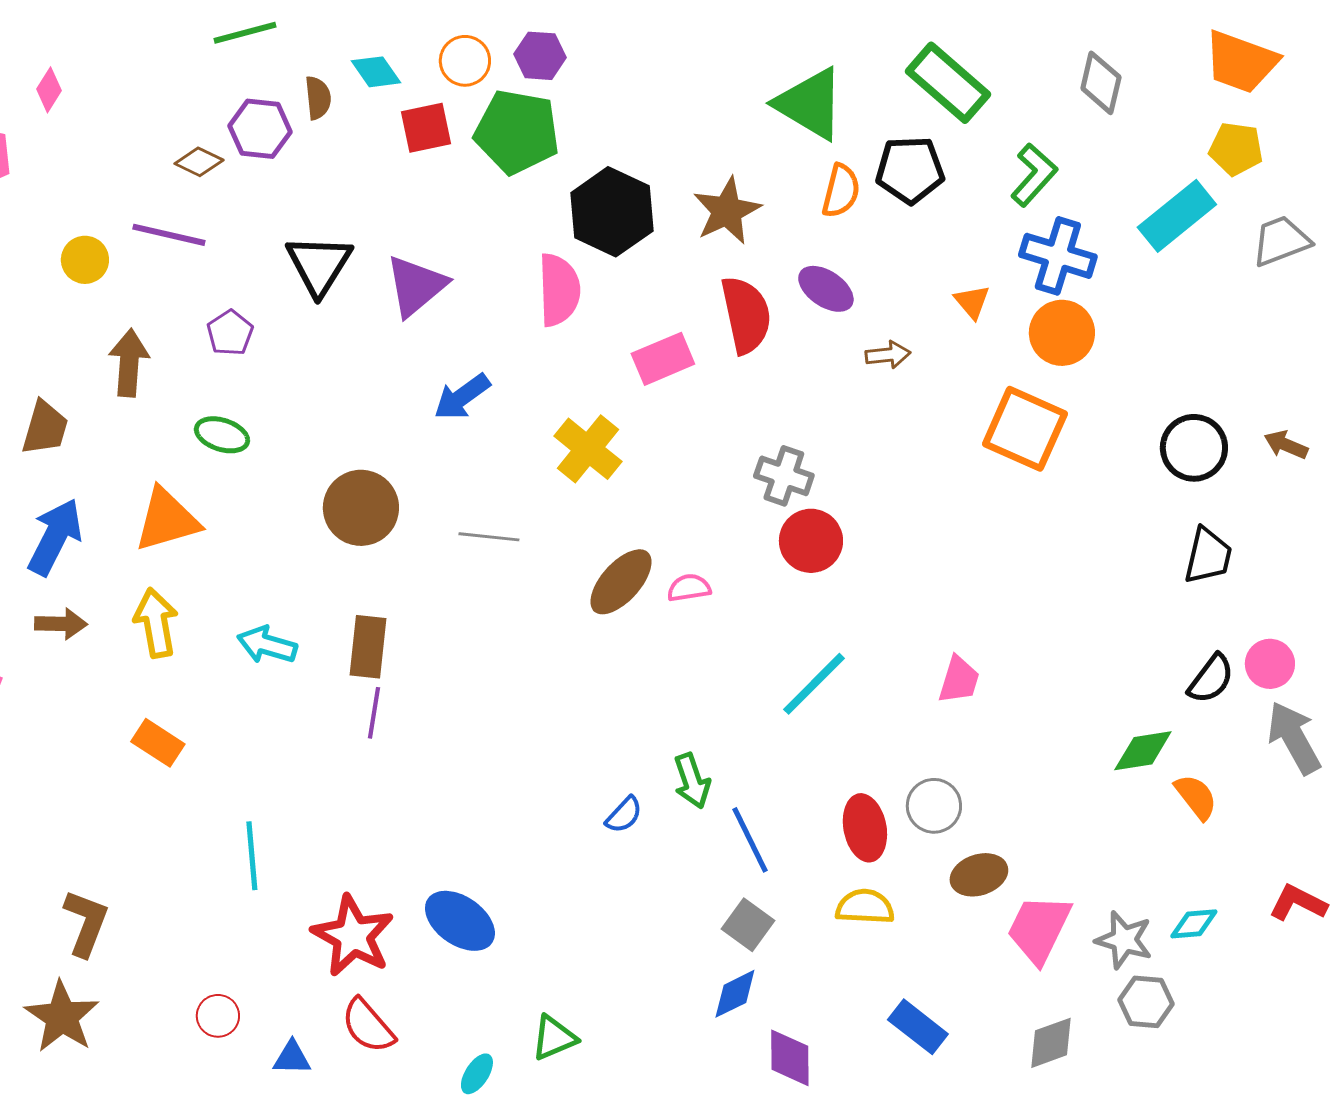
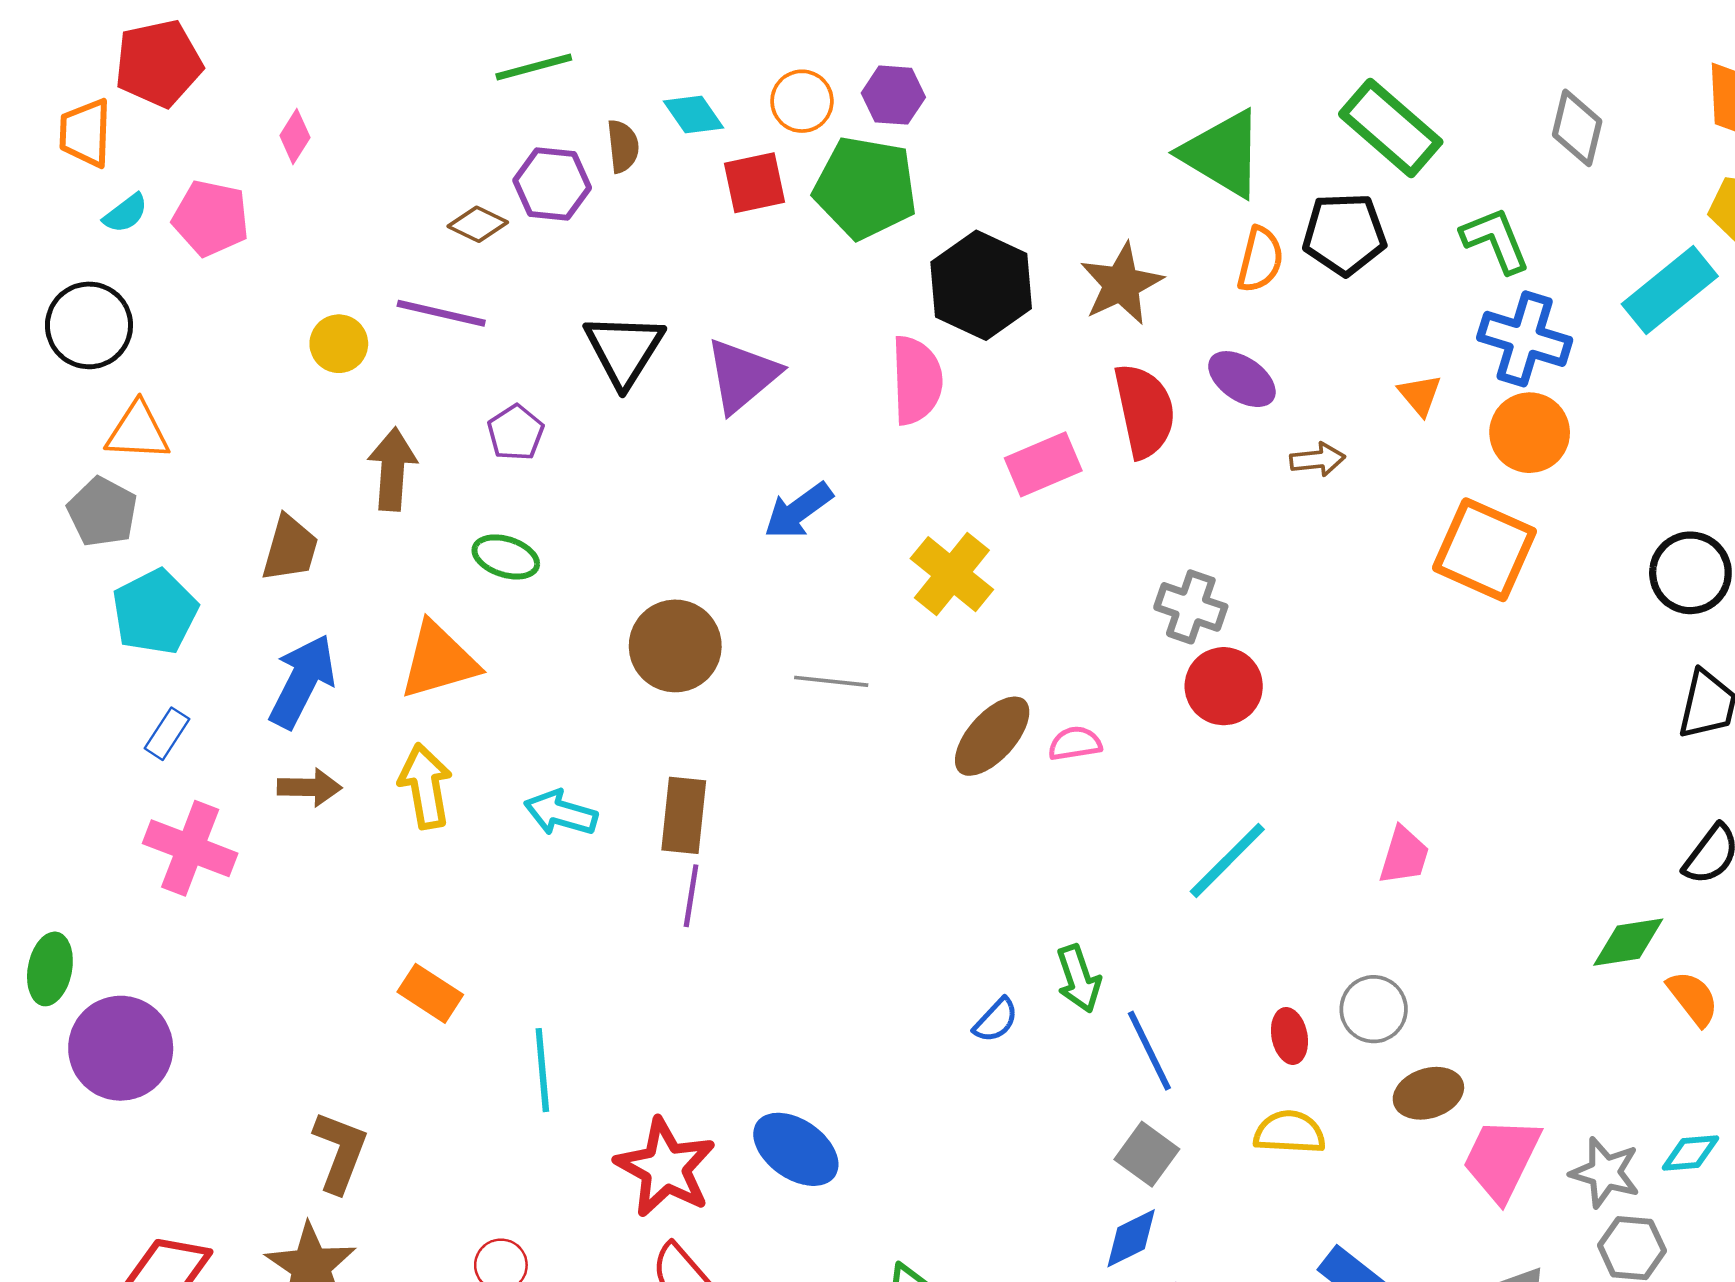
green L-shape: (1034, 175) -> (1495, 240), turned -64
orange rectangle: (158, 743) -> (430, 993), moved
red ellipse: (865, 828) -> (1289, 1036), size x0.7

